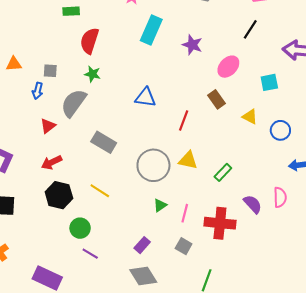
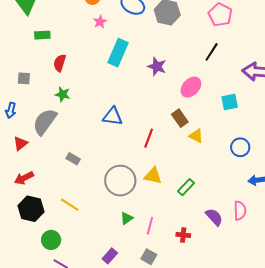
red semicircle: (89, 41) -> (60, 63), size x0.7
gray square: (50, 71) -> (24, 78), moved
yellow triangle: (250, 117) -> (196, 136), moved
gray rectangle: (104, 142) -> (73, 159), size x0.6
red cross: (220, 223) -> (183, 235), size x0.5

